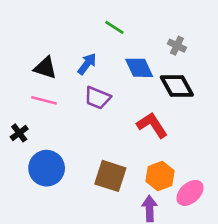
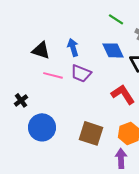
green line: (114, 27) -> (116, 19), moved
blue arrow: (87, 64) -> (73, 47), turned -54
pink line: (44, 100) -> (53, 75), moved

